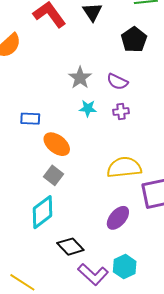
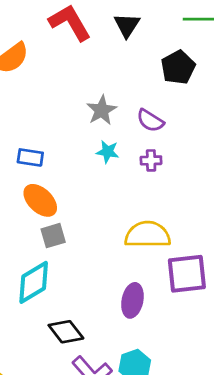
orange ellipse: (57, 144) -> (40, 200), moved
gray square: (53, 175) -> (53, 236), turned 30
purple ellipse: (118, 218) -> (132, 300), turned -35

